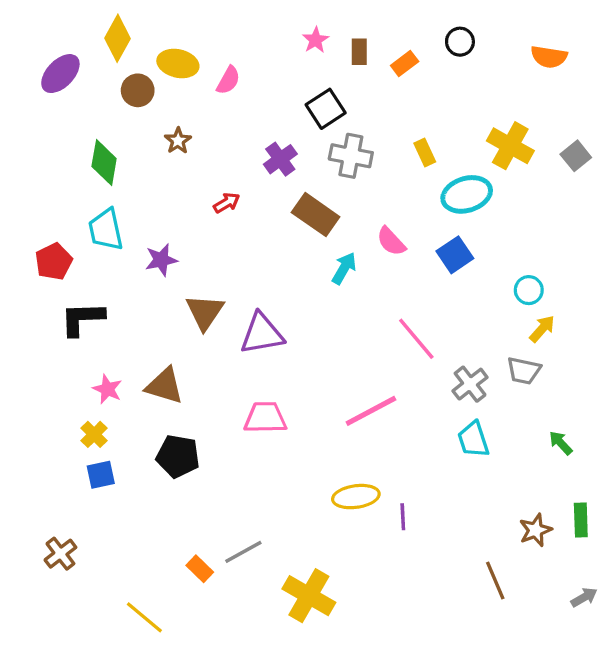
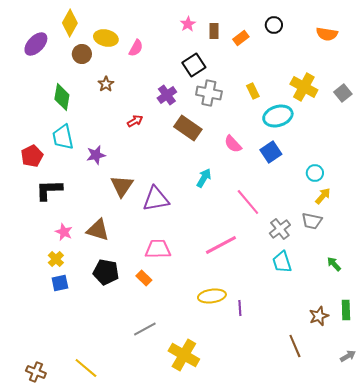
cyan arrow: (344, 268) -> (204, 178), moved
brown cross: (60, 554) -> (36, 372), moved, turned -30
orange rectangle: (200, 569) -> (144, 278), moved

